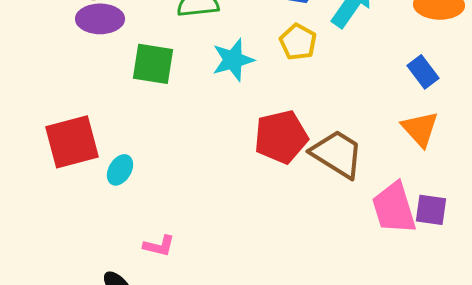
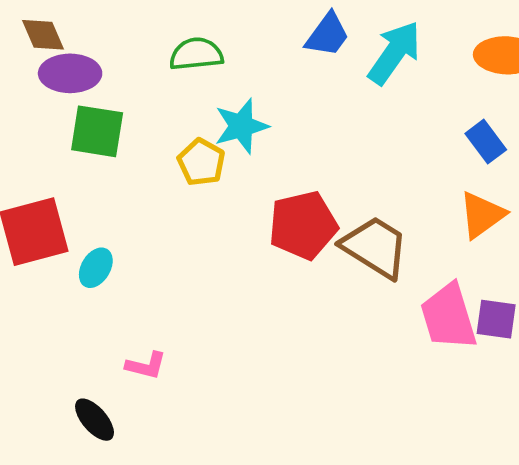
yellow pentagon: (298, 42) -> (201, 162), moved
green square: (153, 64) -> (97, 131), moved
orange triangle: (420, 129) -> (482, 215), turned 36

